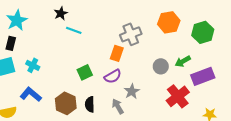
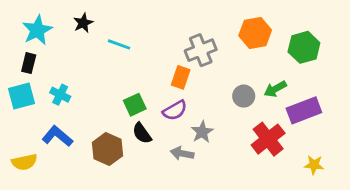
black star: (61, 13) -> (83, 23), moved
black semicircle: (90, 104) -> (142, 133), moved, turned -35
gray arrow: (118, 106) -> (182, 153), turned -49

